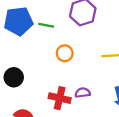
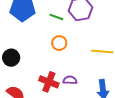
green line: (46, 25) -> (56, 17), moved

